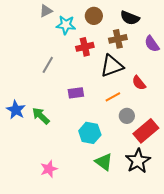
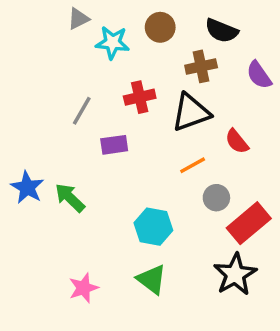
red cross: (85, 47) -> (140, 97), moved
purple rectangle: (76, 93) -> (114, 145), moved
green triangle: (104, 162) -> (152, 279), moved

